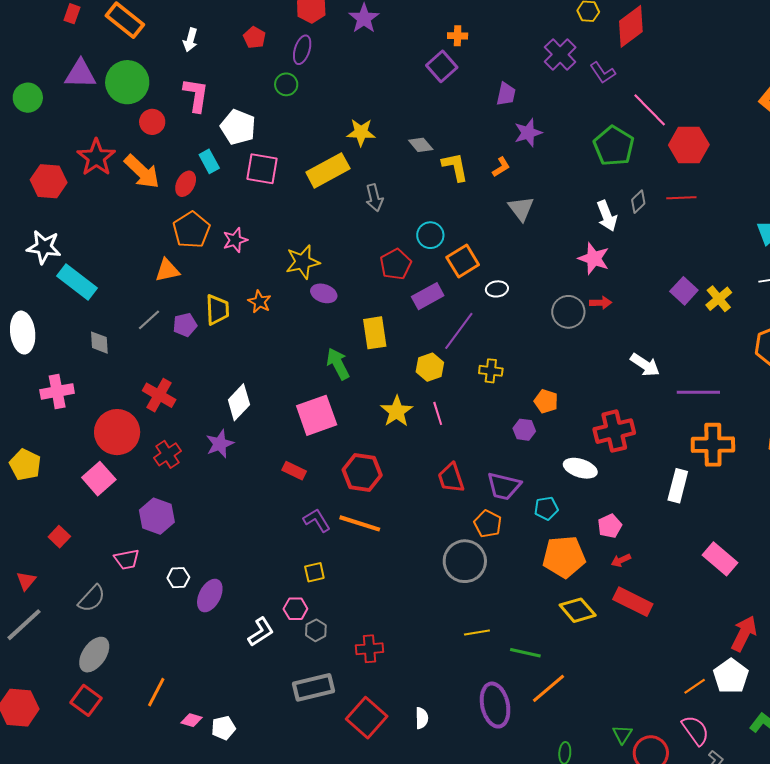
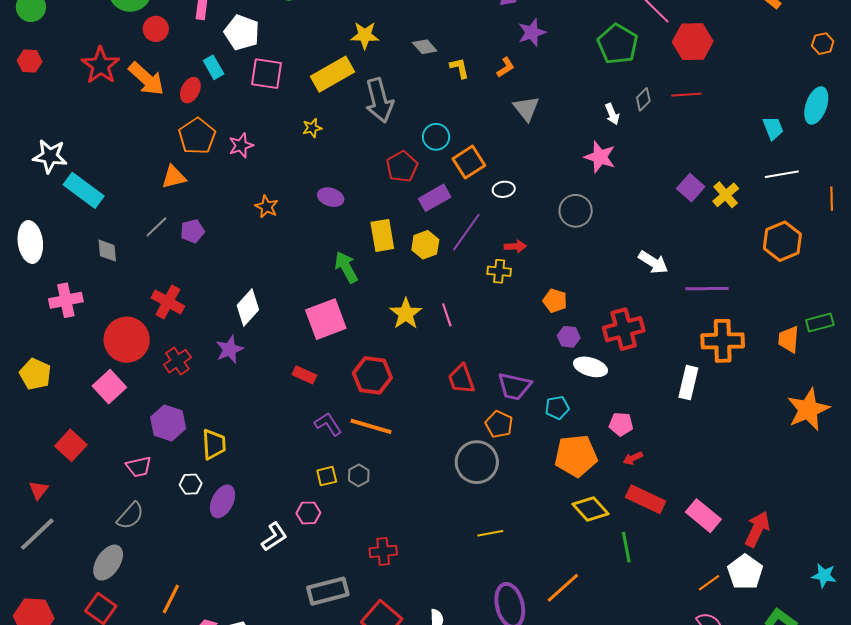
yellow L-shape: (455, 167) -> (460, 68), size x0.7
red hexagon: (49, 181) -> (30, 61), moved, size x0.7
gray arrow: (374, 198) -> (379, 100), size x1.6
white arrow: (607, 216) -> (612, 114), size x0.7
yellow star: (303, 262) -> (312, 128), moved, size x0.6
red arrow: (601, 303) -> (515, 246), moved
yellow trapezoid: (217, 310) -> (214, 444), moved
yellow hexagon: (430, 367) -> (425, 245), moved
purple hexagon: (524, 430) -> (569, 337), moved
pink pentagon: (610, 526) -> (621, 424), turned 30
red square: (59, 537) -> (71, 445), size x1.4
pink rectangle: (720, 559) -> (703, 516), moved
gray semicircle: (92, 598) -> (130, 516), moved
gray hexagon: (316, 630) -> (359, 475), moved
green line: (525, 653) -> (626, 547), moved, turned 68

